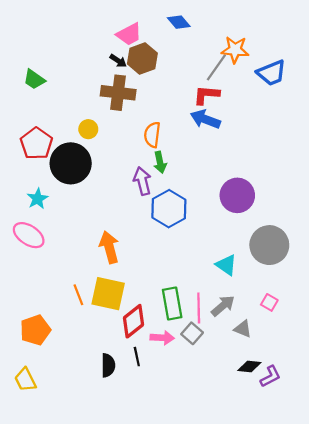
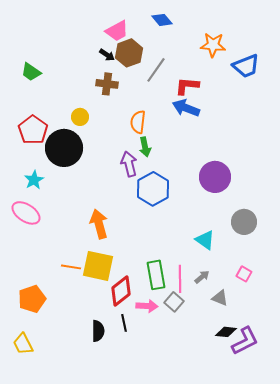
gray line: (216, 67) -> (156, 70), moved
brown cross: (118, 93) -> (107, 84), size x0.7
gray circle: (269, 245) -> (244, 222), size x0.7
orange line: (78, 295) -> (71, 267), turned -60
gray arrow: (223, 306) -> (202, 277), size x0.7
purple L-shape: (270, 376) -> (245, 341), size x1.4

